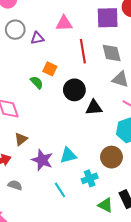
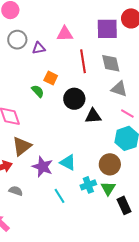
brown triangle: (21, 139) -> (22, 146), size x1.5
cyan triangle: (68, 155) -> (68, 162), turned 42
green triangle: (105, 205) -> (108, 188), moved, turned 35

